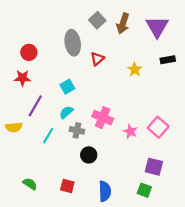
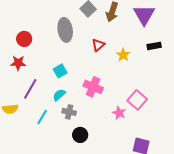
red triangle: (97, 59) -> (98, 45), moved
pink cross: (103, 118) -> (93, 87), moved
pink square: (158, 127) -> (137, 100), moved

